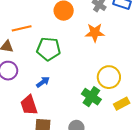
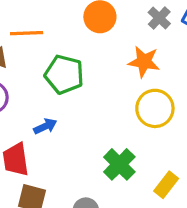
yellow circle: (109, 77) -> (155, 108), moved
yellow rectangle: (122, 104) -> (166, 185), turned -35

